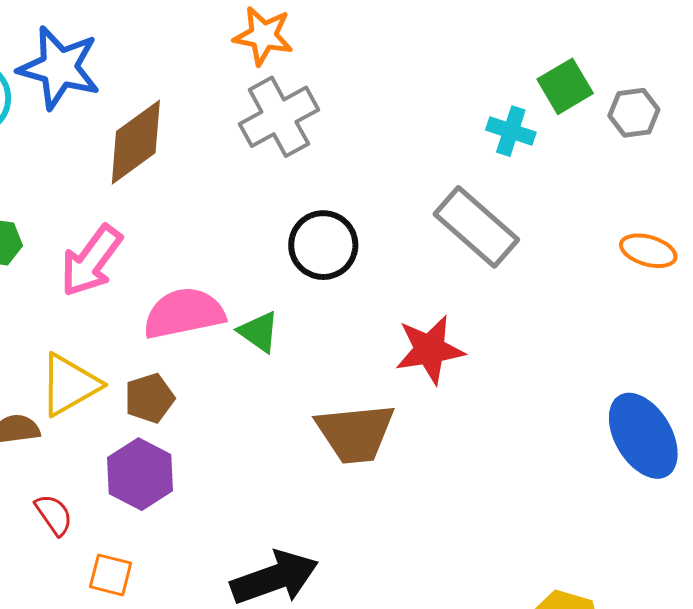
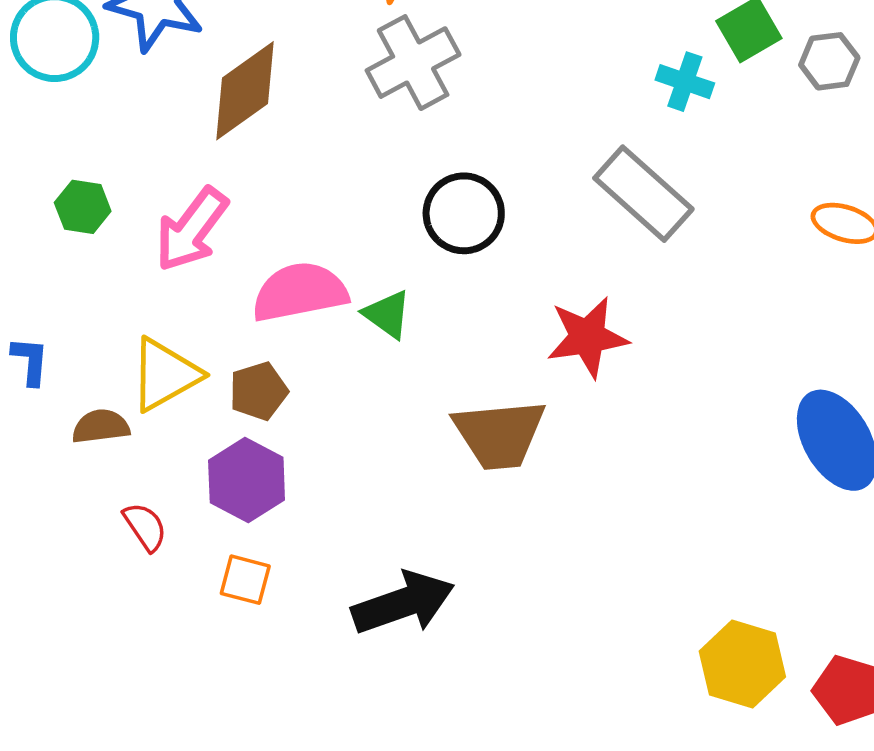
orange square: (111, 575) -> (245, 580), moved

